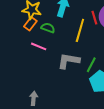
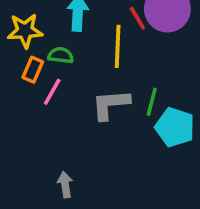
orange rectangle: (30, 24) -> (33, 70), moved
pink line: (39, 46) -> (52, 92), turned -70

